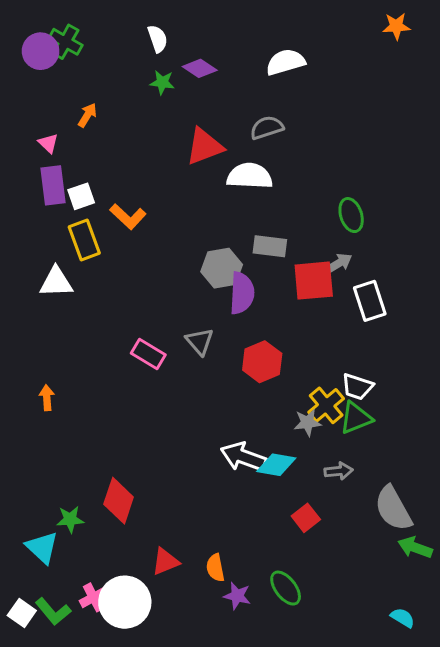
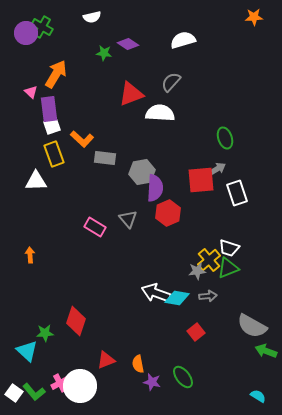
white semicircle: (158, 39) -> (92, 17), moved, turned 96
orange arrow: (87, 115) -> (56, 74), size x1.8
gray semicircle: (267, 128) -> (171, 82), turned -30
purple rectangle: (53, 185) -> (49, 109), moved
gray rectangle: (270, 246) -> (105, 158), moved
red hexagon: (262, 362) -> (168, 213), moved
gray arrow: (339, 471) -> (208, 296), moved
gray semicircle: (393, 508) -> (252, 326), turned -32

